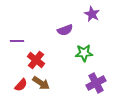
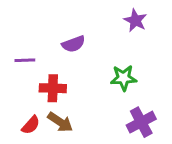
purple semicircle: (65, 30) -> (73, 44), moved
red cross: (36, 60) -> (53, 88), turned -36

